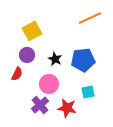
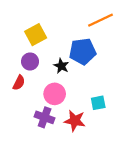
blue pentagon: (83, 60) -> (83, 51), moved
purple cross: (40, 105) -> (45, 117), turned -30

